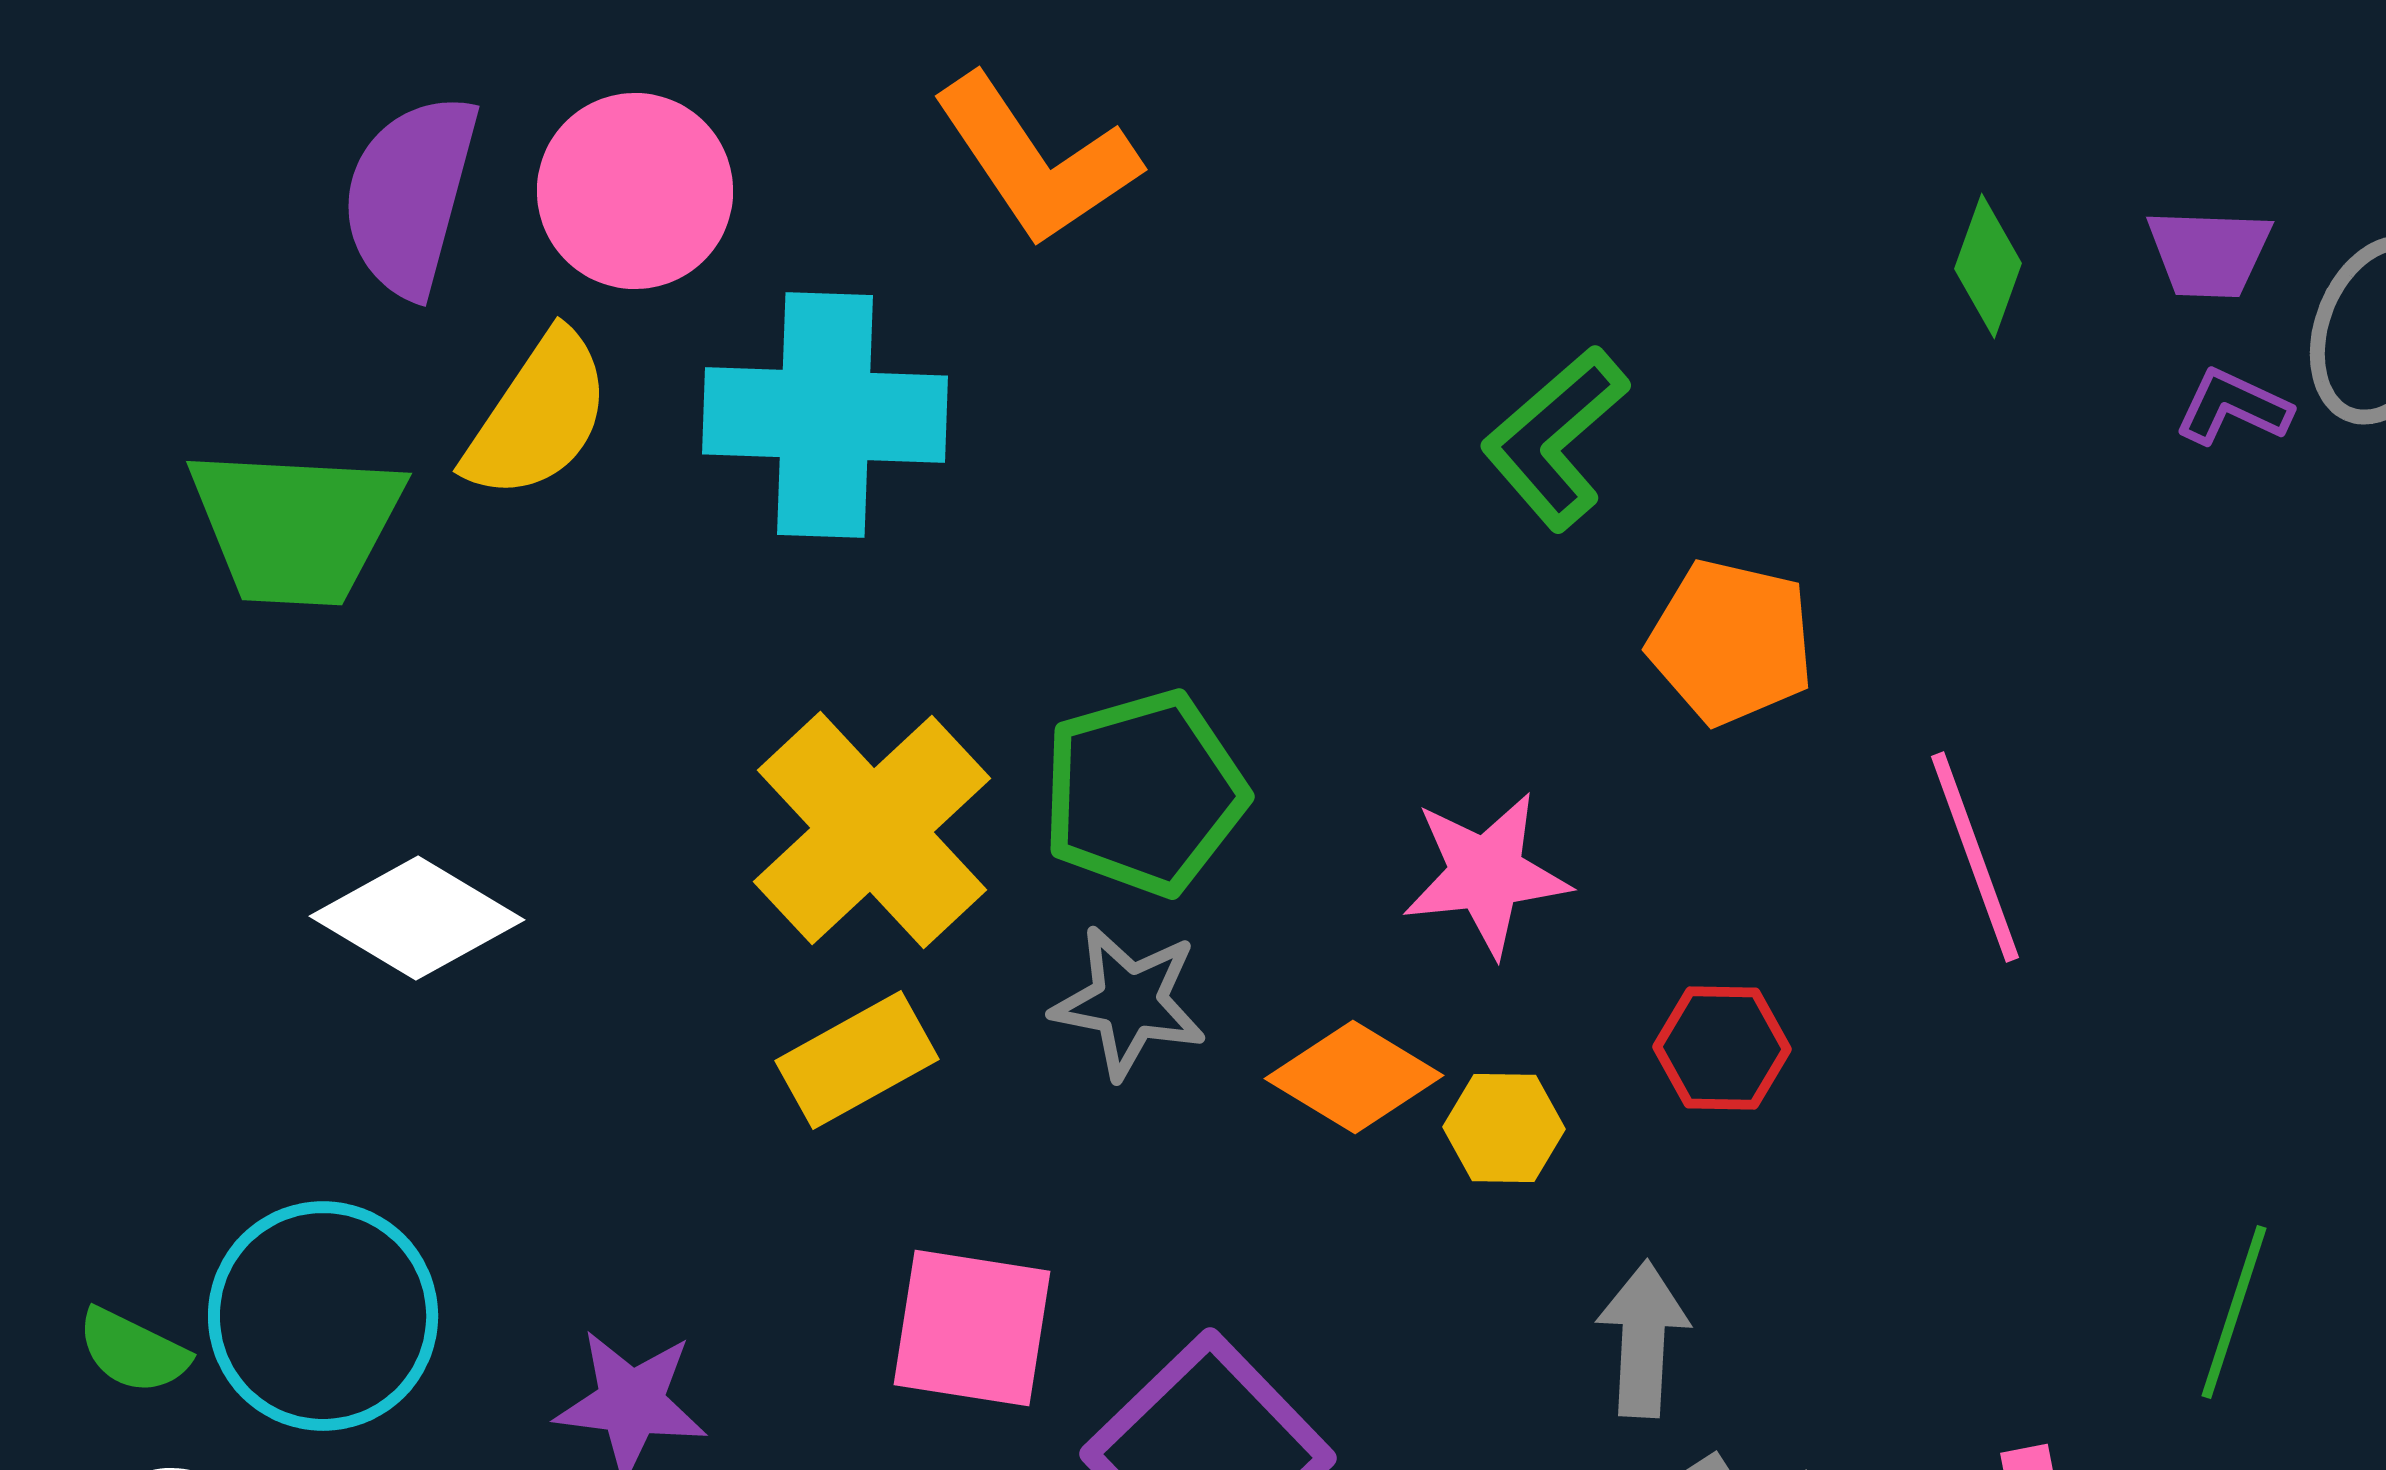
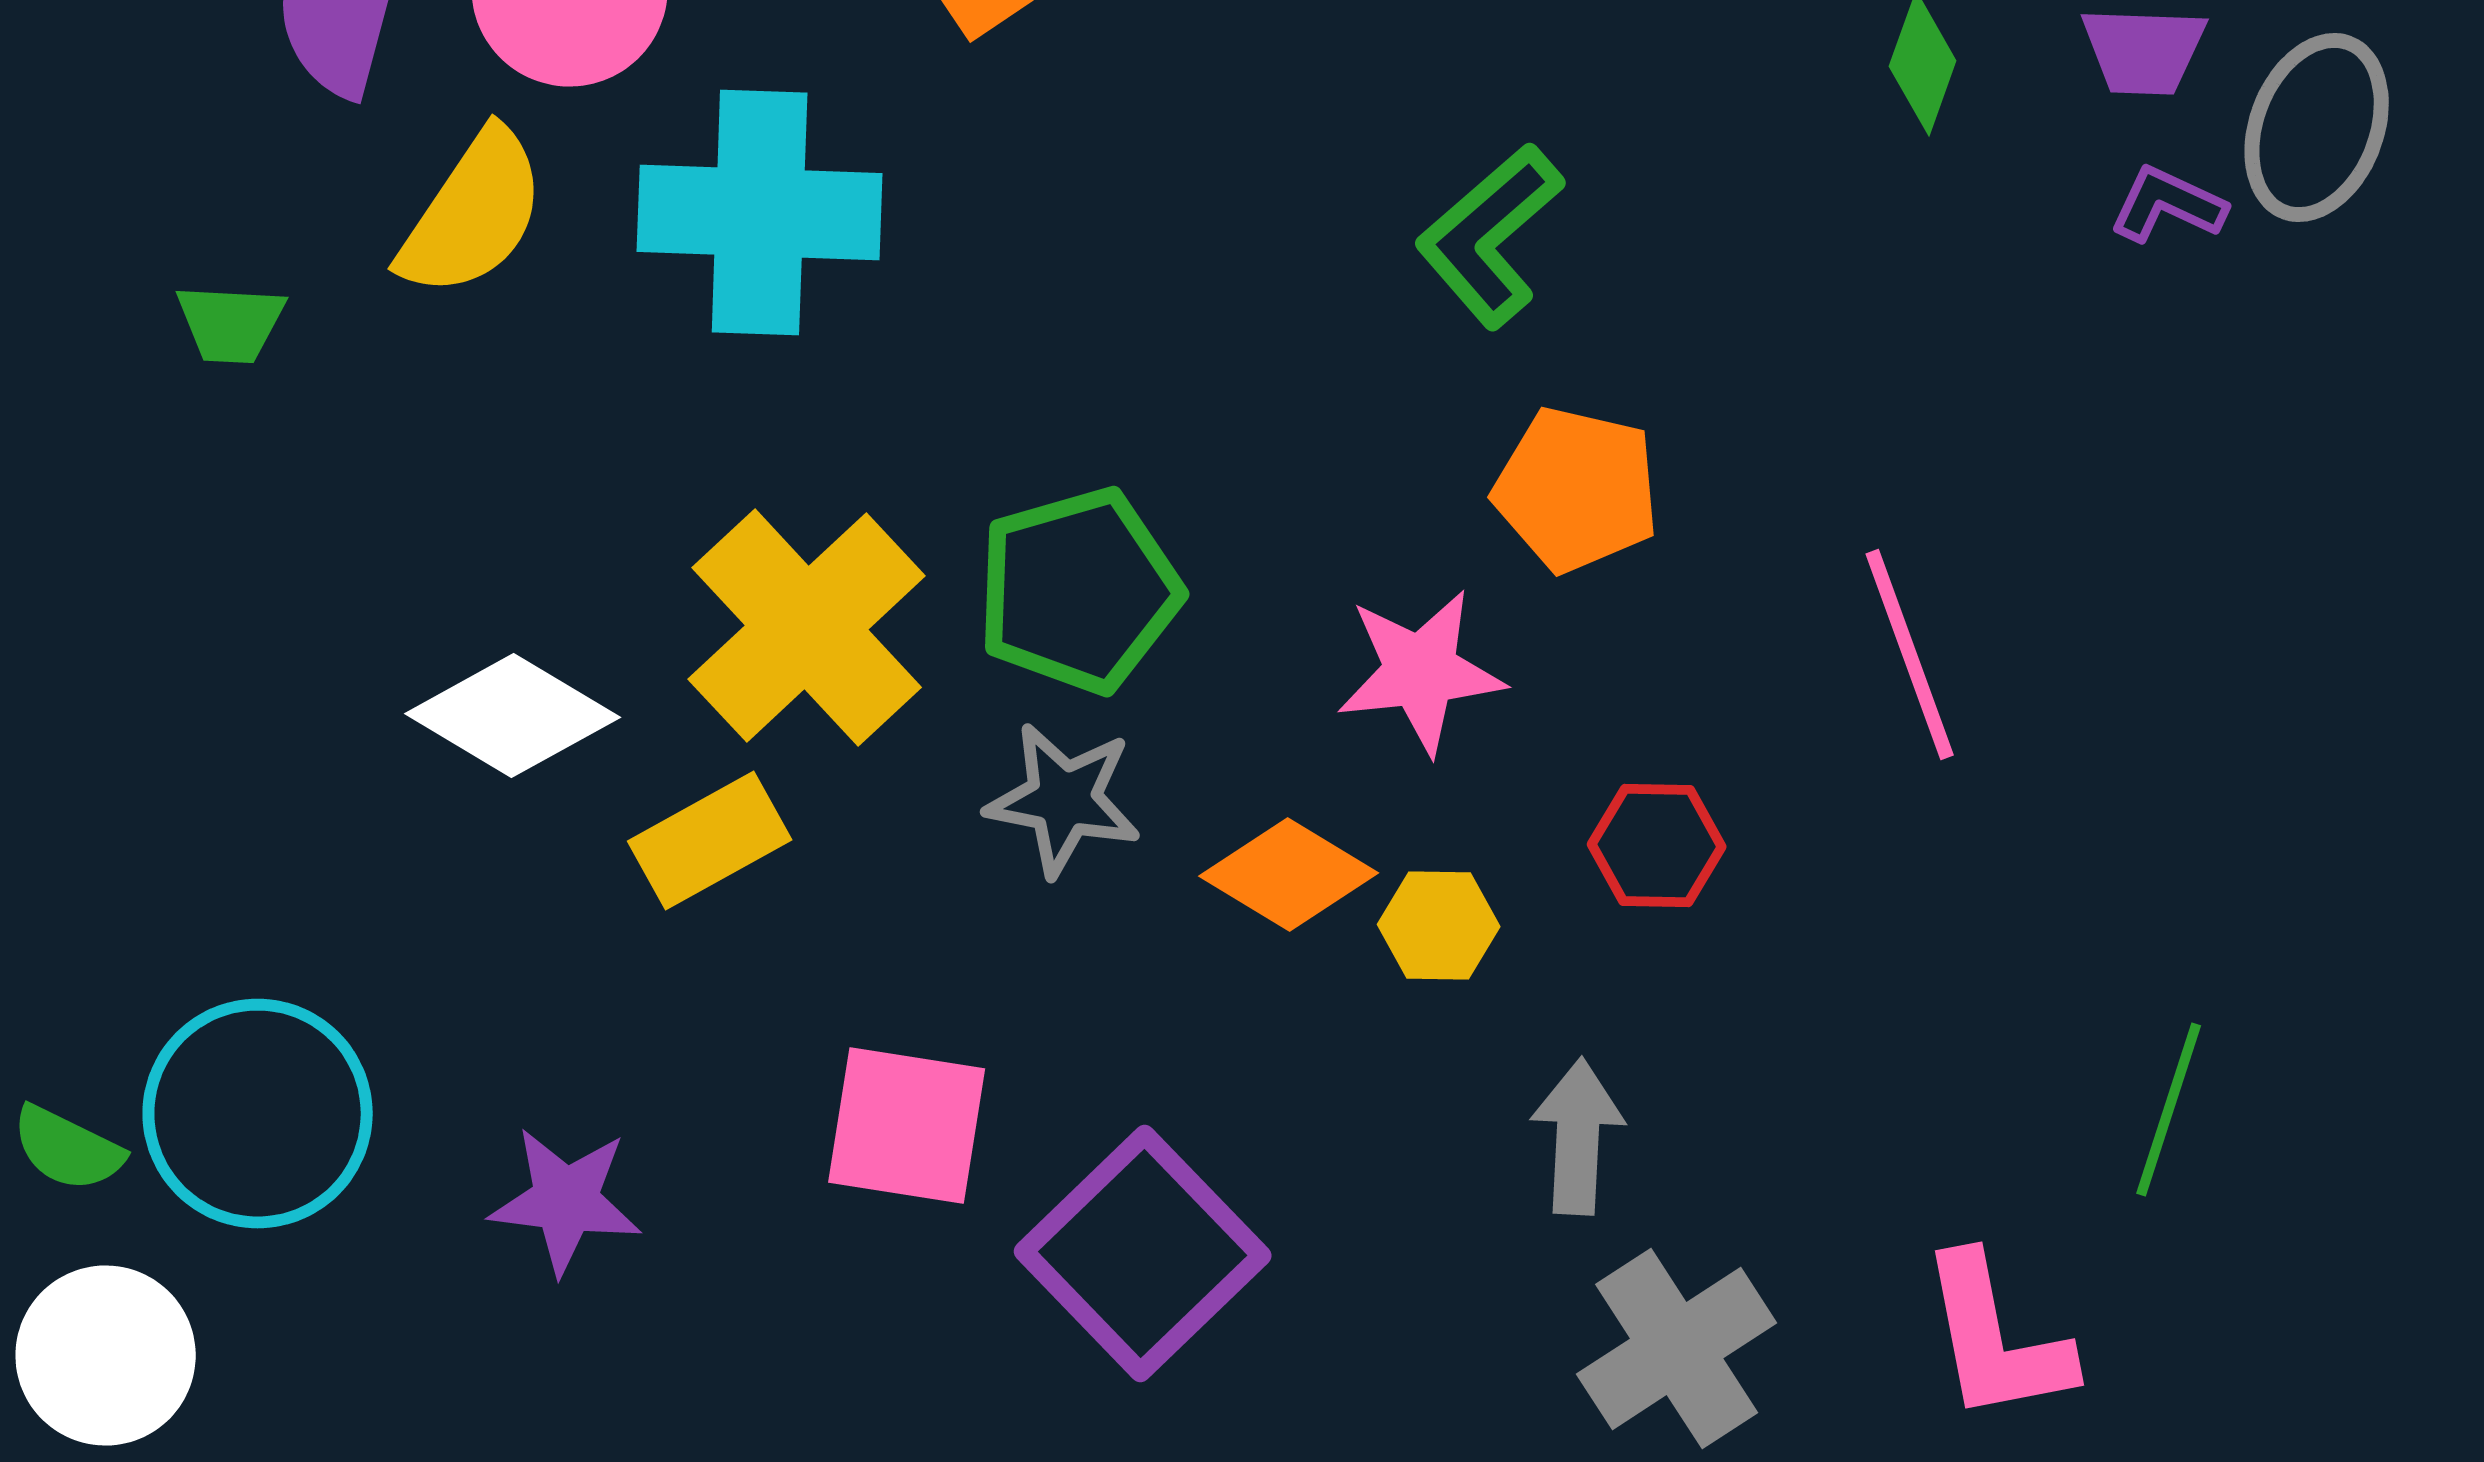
green trapezoid: (296, 526) -> (231, 324), size x0.5
orange pentagon: (1731, 642) -> (1577, 490), moved
white diamond: (417, 918) -> (513, 716), moved
yellow rectangle: (857, 1060) -> (710, 841), moved

